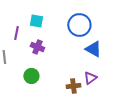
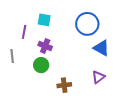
green circle: (31, 76) -> (41, 65), moved
brown cross: (73, 86) -> (64, 85), moved

